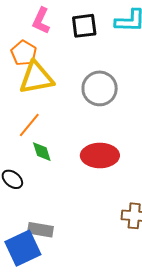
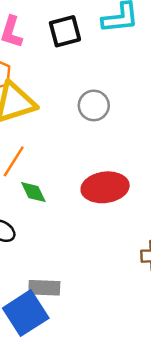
gray circle: (100, 88) -> (94, 105), size x0.7

